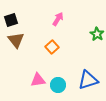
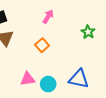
blue triangle: (88, 80) -> (79, 79), turned 30

